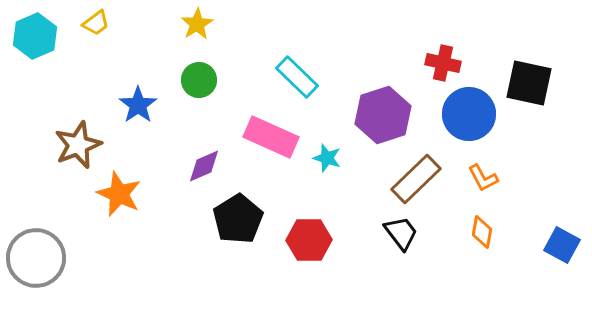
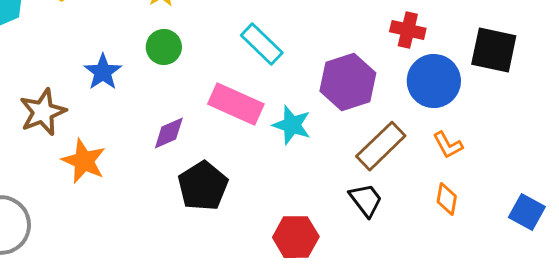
cyan star: (327, 158) -> (292, 125), size x1.4
red hexagon: (309, 240) -> (296, 237), moved

